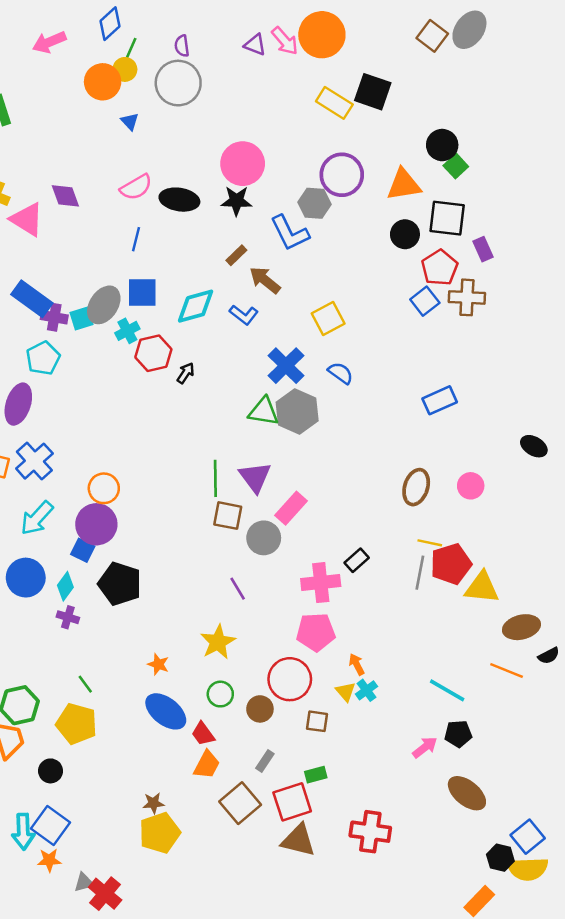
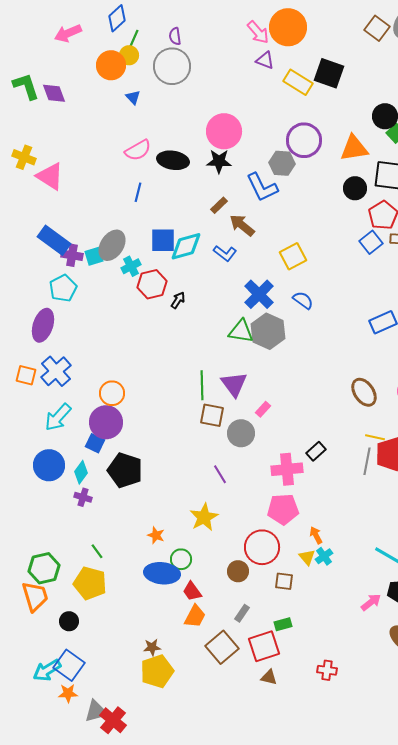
purple triangle: (255, 45) -> (265, 60), moved
purple diamond: (65, 196) -> (54, 93), moved
blue square: (142, 293) -> (163, 240), moved
brown ellipse: (416, 487) -> (364, 392), turned -52
pink rectangle: (291, 508) -> (263, 409), size x0.6
green circle: (220, 694) -> (181, 559), moved
blue ellipse: (166, 711) -> (162, 573), turned -32
cyan arrow: (23, 832) -> (47, 670), turned 60
red cross: (370, 832) -> (327, 670), size x0.6
brown triangle: (298, 840) -> (269, 677), size x0.6
gray triangle: (84, 882) -> (96, 711), size x1.4

